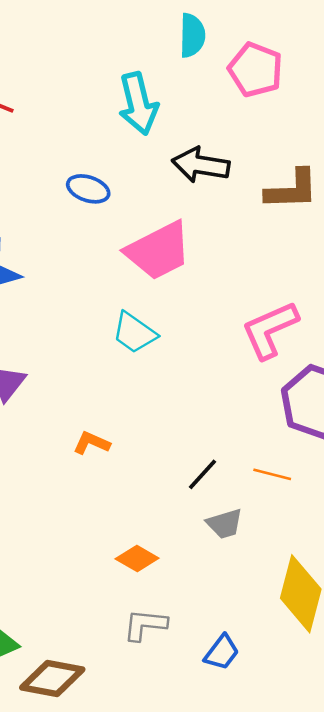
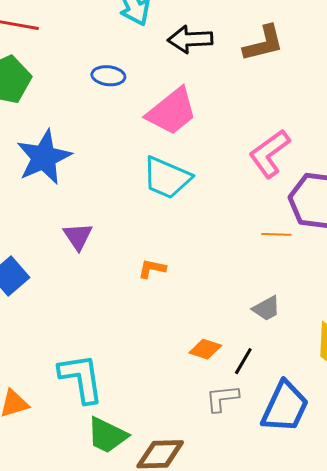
cyan trapezoid: (134, 333) -> (167, 178), size x1.4
black line: (203, 474) -> (243, 361), moved
orange line: (272, 474) -> (276, 234), moved
blue trapezoid: (222, 652) -> (285, 407), size x1.8

